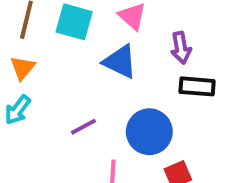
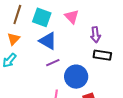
blue triangle: (120, 62) -> (48, 41), moved
purple line: (83, 127) -> (53, 63), moved

